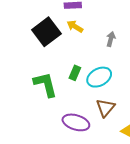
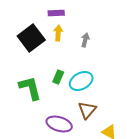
yellow arrow: (75, 26) -> (58, 33), turned 63
gray arrow: (111, 39) -> (85, 40), moved

